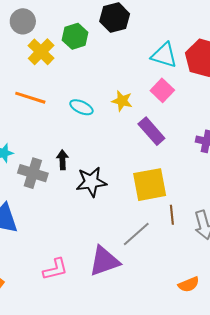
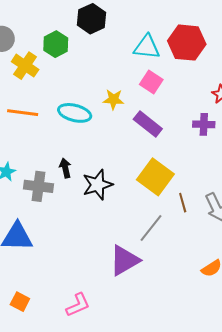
cyan ellipse: (81, 107) -> (75, 113), size x1.4
yellow square: (150, 185) -> (155, 177), turned -33
pink L-shape: (55, 269) -> (78, 305), moved

